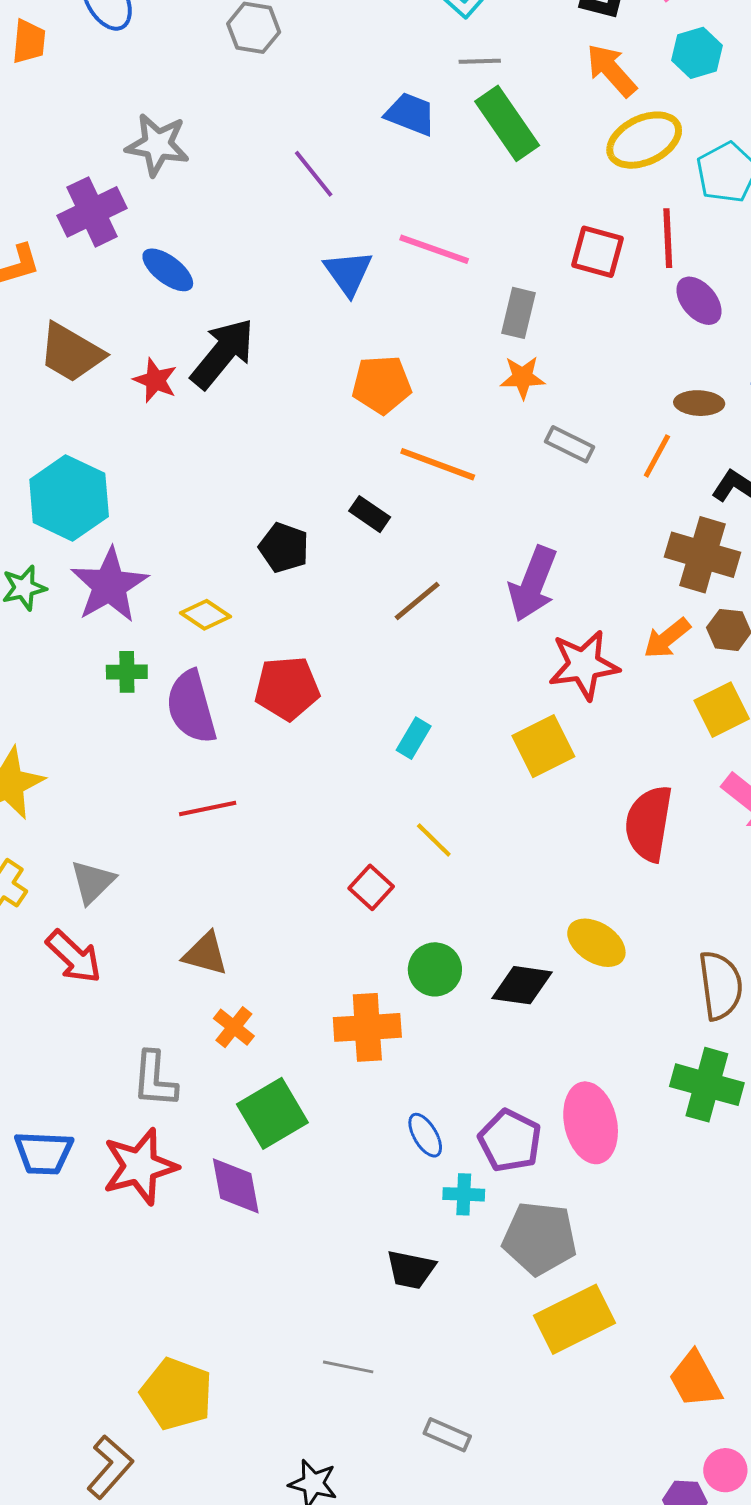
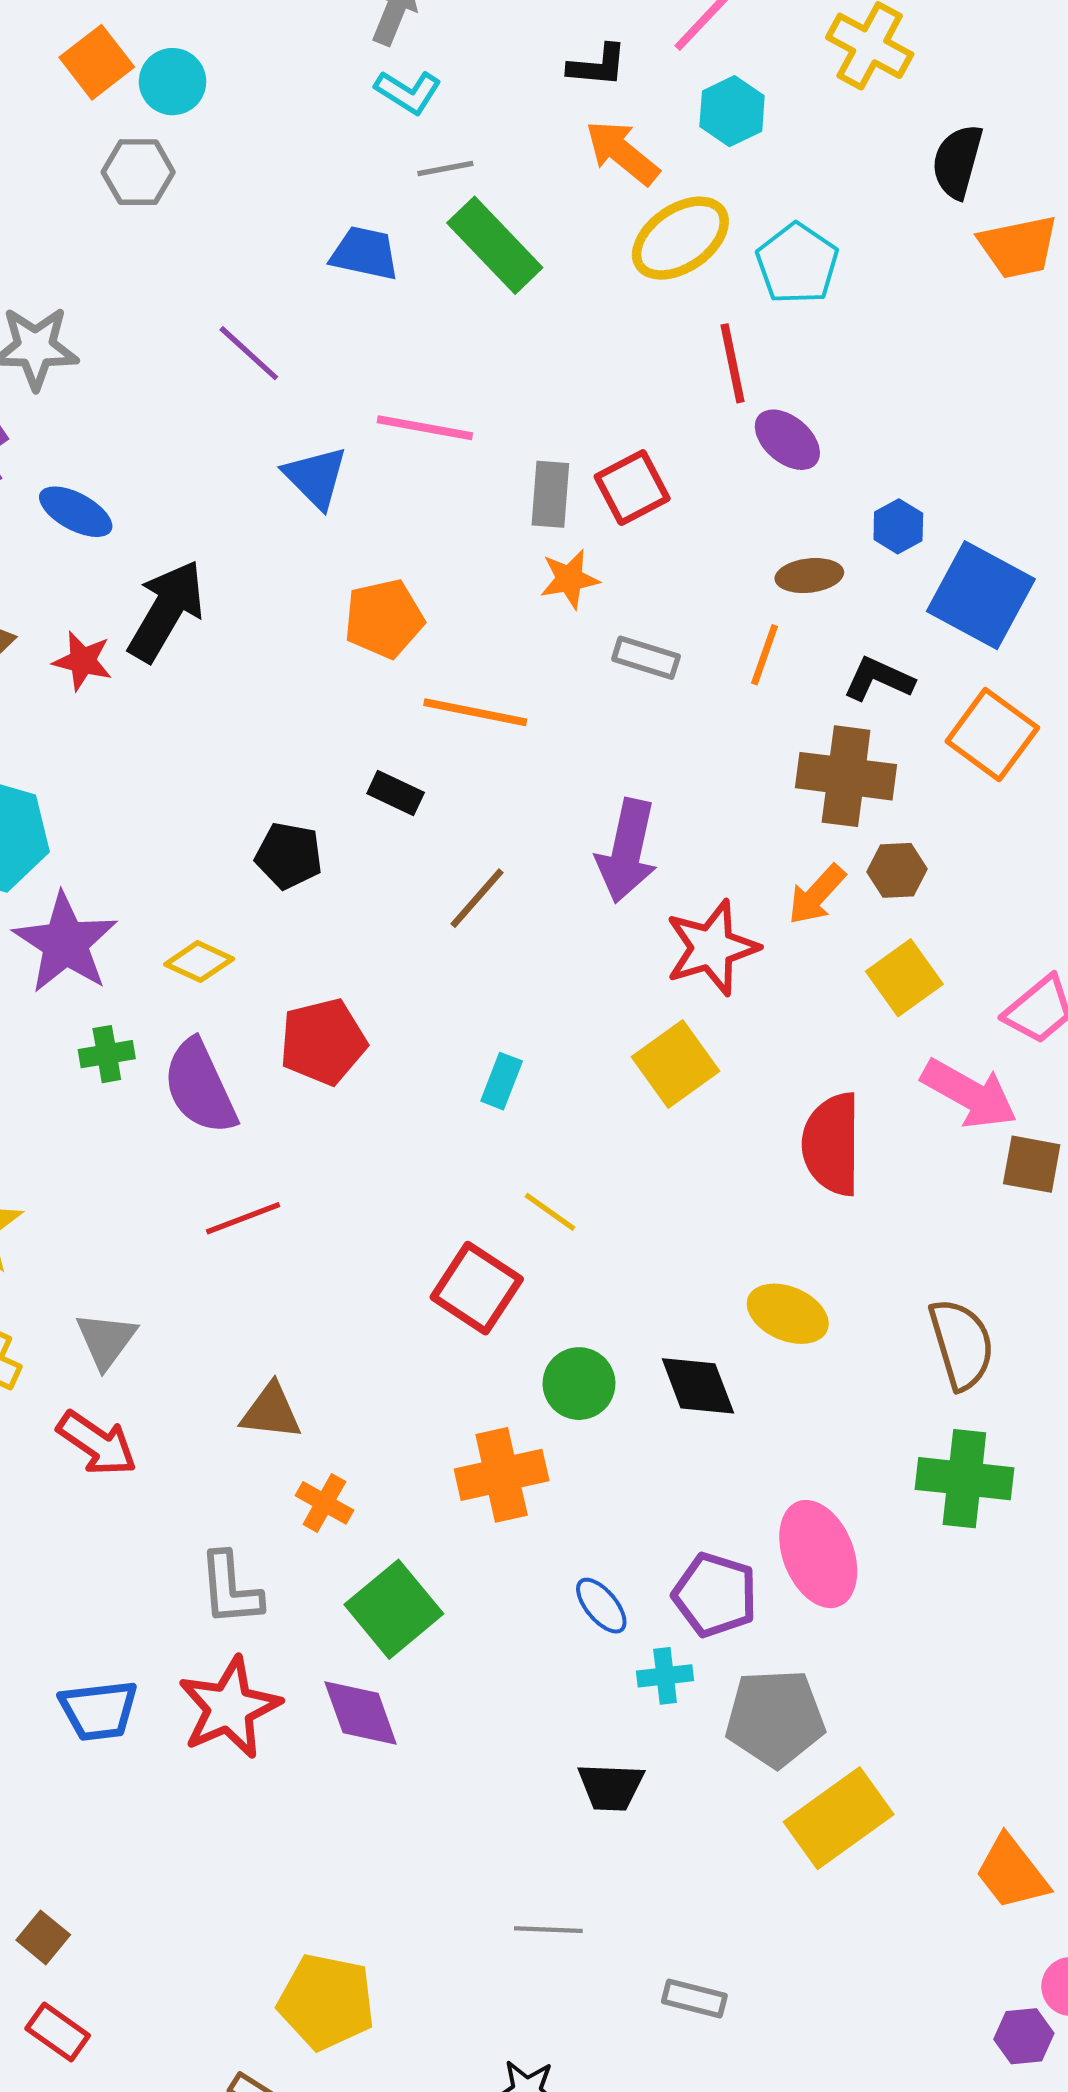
red square: (597, 252) -> (632, 488), moved, turned -34
red square: (371, 887) -> (477, 1288), size x1.5
black diamond: (522, 985) -> (698, 1386), turned 70

